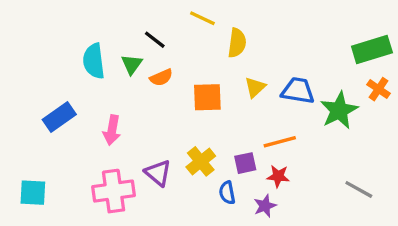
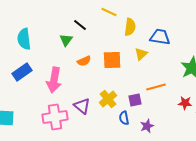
cyan semicircle: (94, 61) -> (24, 39), moved
orange semicircle: (161, 78) -> (84, 61), moved
blue trapezoid: (298, 91) -> (160, 37), moved
pink arrow: (112, 130) -> (54, 80), size x1.4
red star: (278, 176) -> (185, 103), moved

